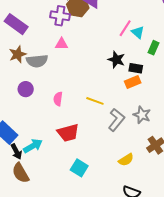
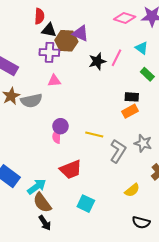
cyan triangle: (138, 32) -> (142, 48), moved
green rectangle: (154, 48) -> (147, 74), turned -64
black star: (116, 60) -> (97, 61), moved, turned -30
purple circle: (26, 89) -> (60, 126), moved
black arrow: (16, 152) -> (45, 223), moved
brown semicircle: (21, 173) -> (42, 203), moved

